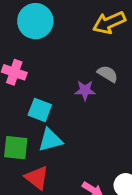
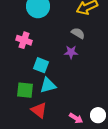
gray semicircle: (108, 74) -> (78, 33), moved

